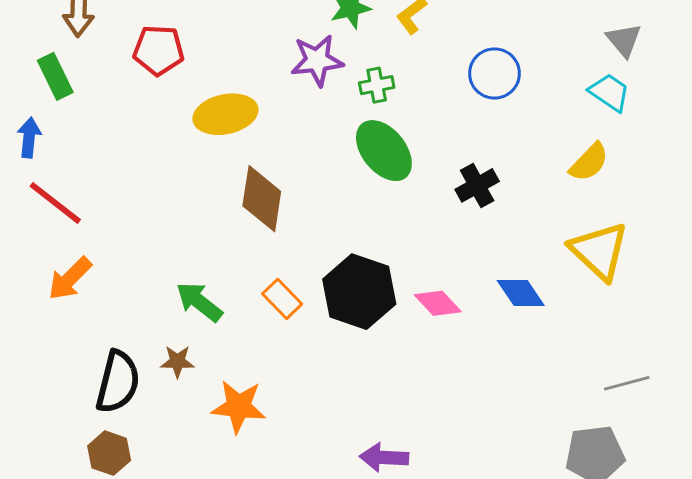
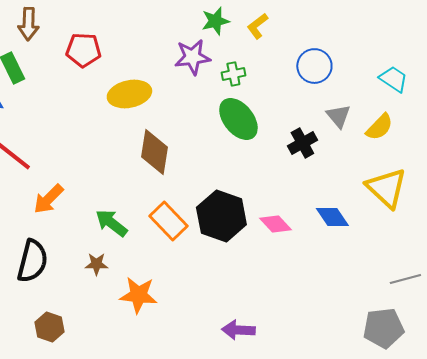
gray triangle: (624, 40) -> (338, 116), moved
orange arrow: (70, 279) -> (48, 199), moved
orange rectangle: (282, 299) -> (168, 221), size x1.4
black semicircle: (118, 382) -> (32, 261), moved

